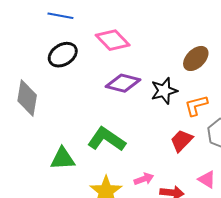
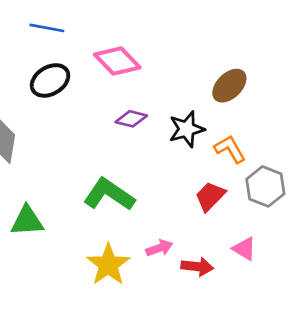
purple diamond: (123, 83) -> (131, 119), size x0.7
orange L-shape: (196, 105) -> (230, 149), turned 75
green triangle: (63, 159) -> (27, 221), moved

